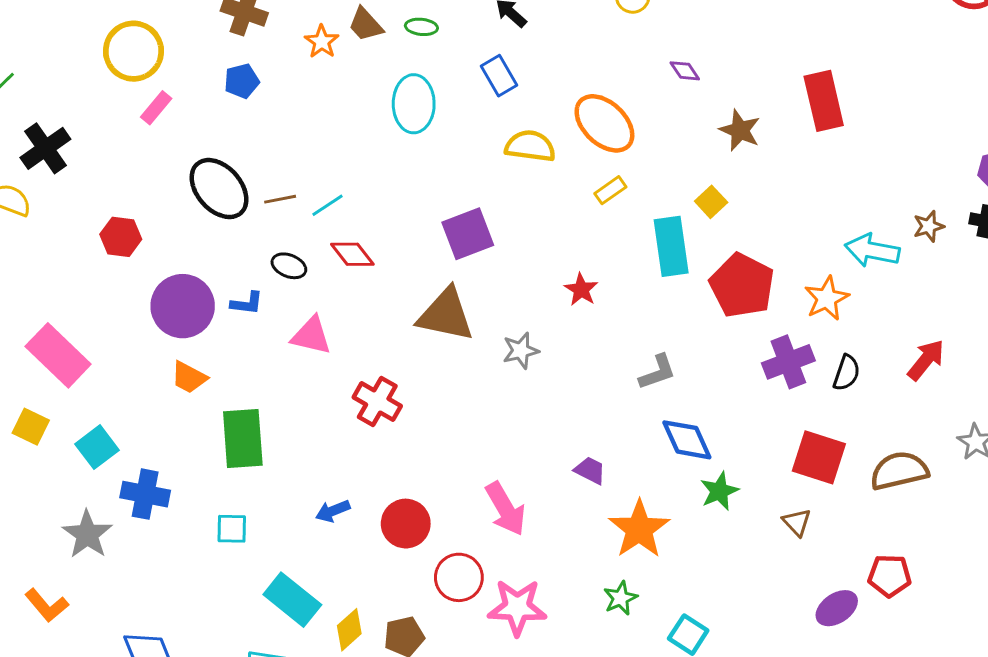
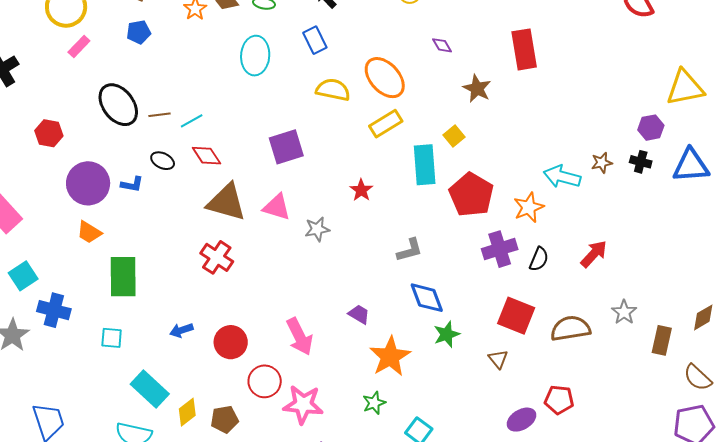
red rectangle: (824, 101) -> (524, 49), moved
yellow rectangle: (610, 190) -> (386, 124), size x1.5
brown triangle: (446, 315) -> (227, 202), moved
pink triangle: (311, 336) -> (277, 207), moved

